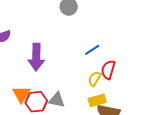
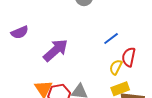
purple arrow: (36, 57) -> (56, 50), turned -128

